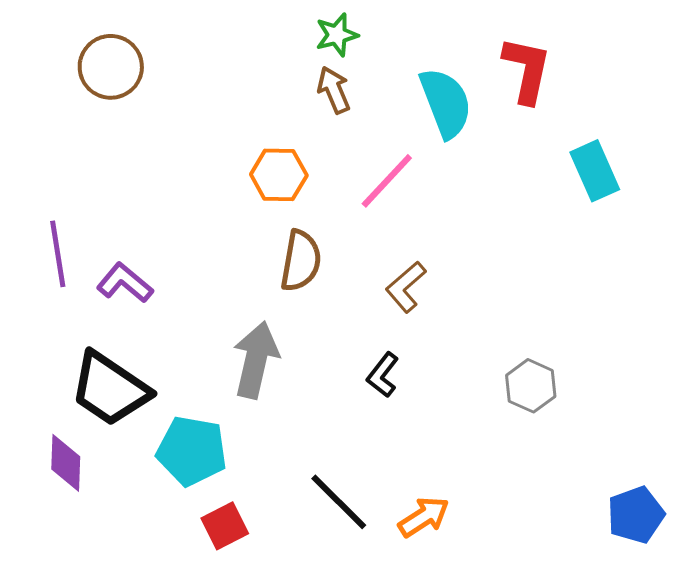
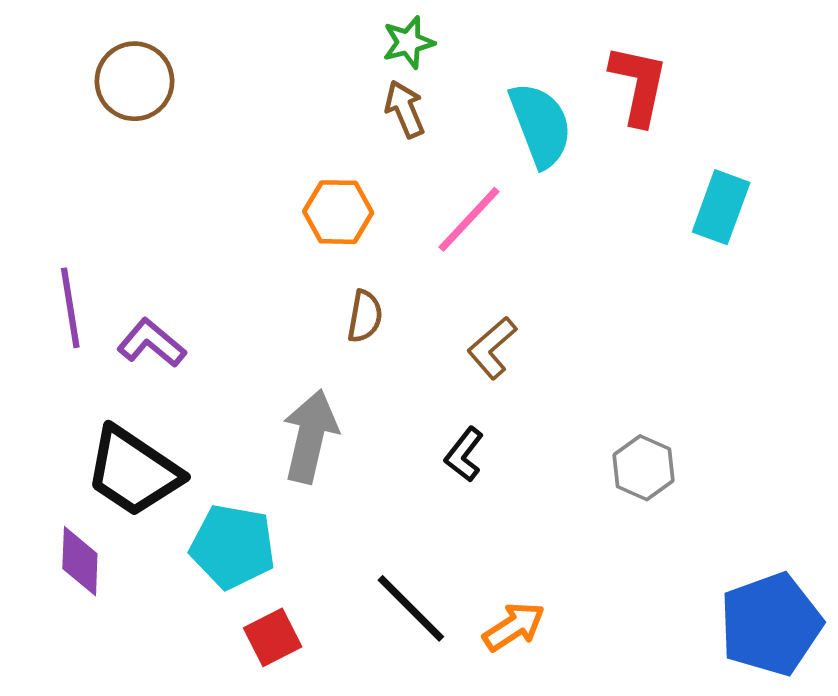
cyan rectangle: (595, 171) -> (721, 207), turned 44
brown semicircle: (301, 261) -> (365, 316), size x0.7
blue pentagon: (636, 515) -> (771, 624), size x1.5

